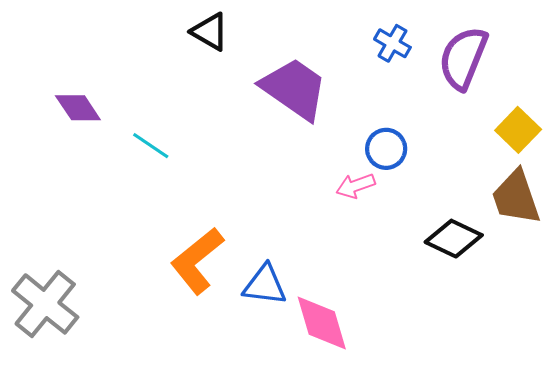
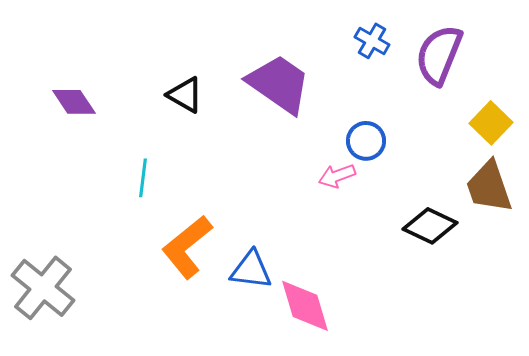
black triangle: (210, 32) -> (185, 95), moved
cyan line: (151, 146) -> (143, 178), moved, turned 63

